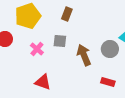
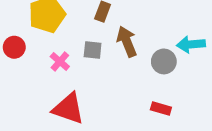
brown arrow: (84, 55) -> (127, 42), moved
red triangle: (43, 82) -> (68, 108), size x1.4

